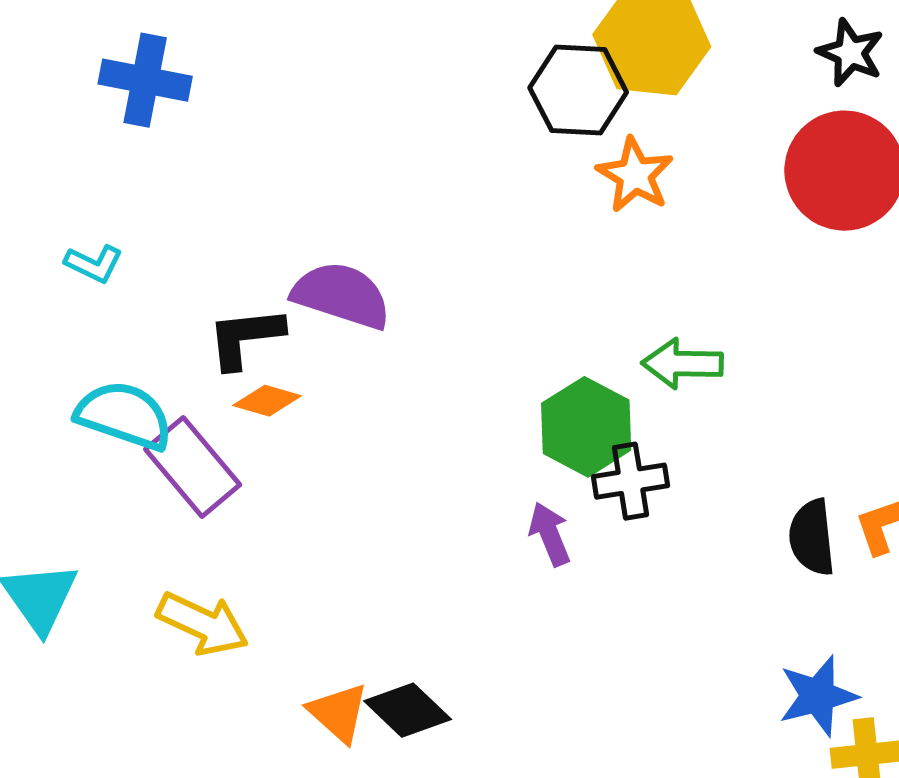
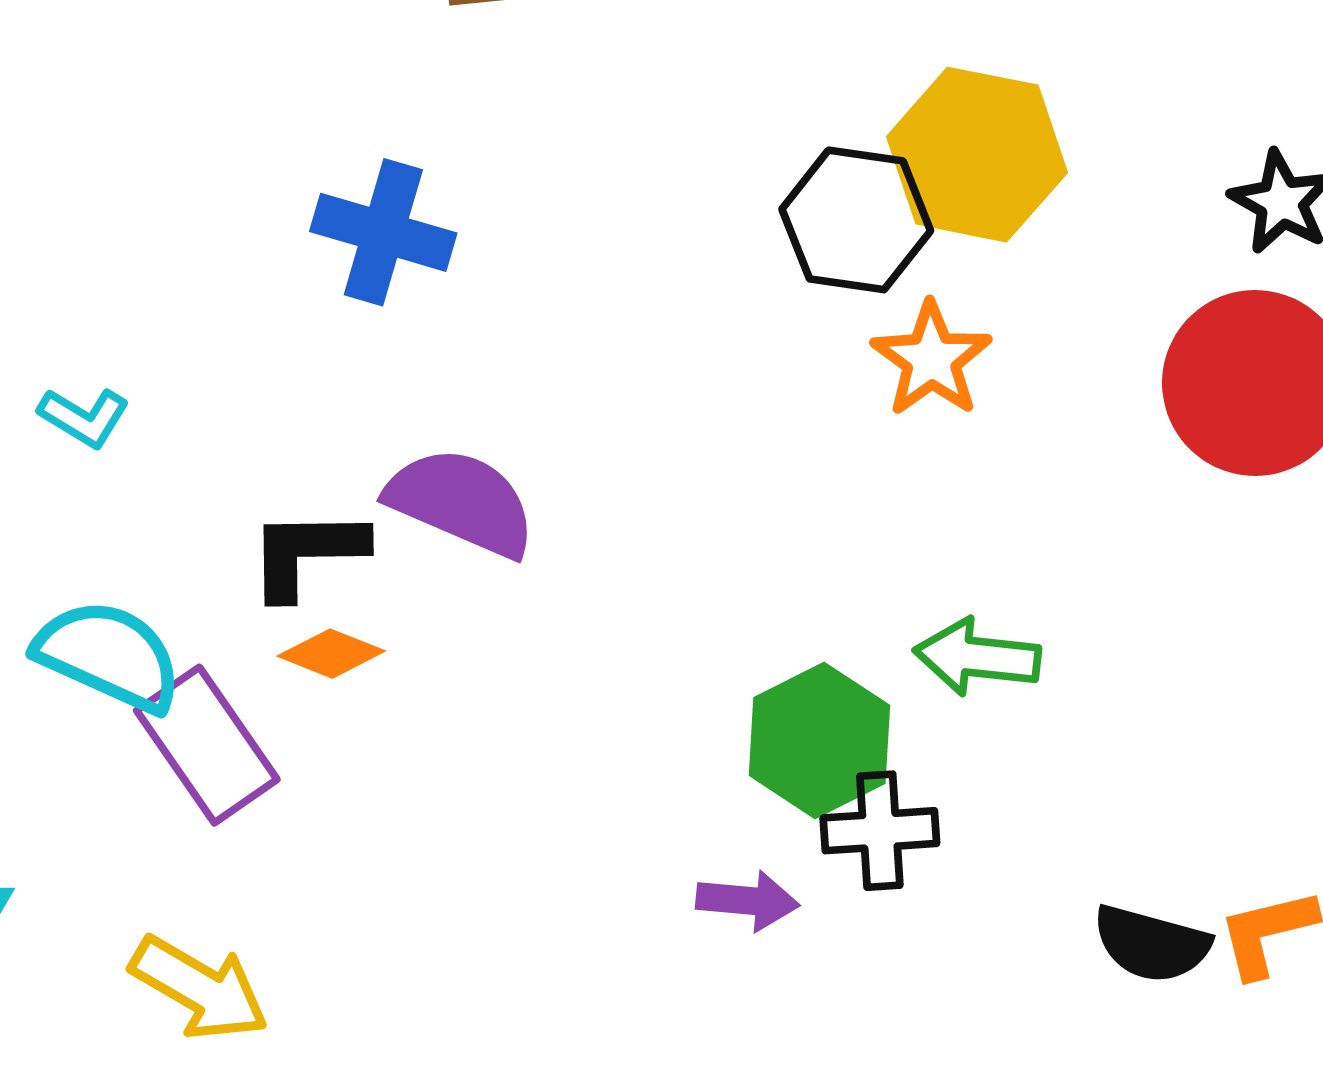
blue cross: (145, 80) -> (383, 232), moved
purple arrow: (550, 534) -> (748, 901), turned 112
black semicircle: (812, 537) -> (1151, 944), turned -74

